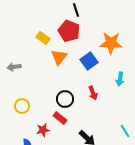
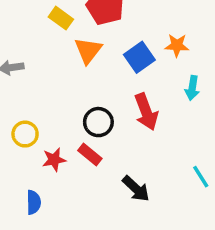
orange star: (111, 43) -> (177, 45), moved, size x0.6
red arrow: (93, 93) -> (146, 112), size x1.5
red star: (43, 130) -> (54, 160), moved

